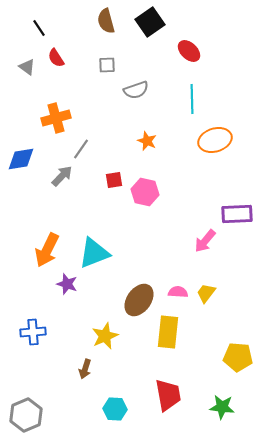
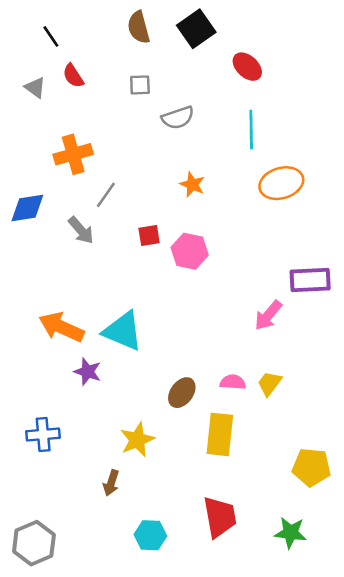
gray arrow: (62, 176) -> (81, 230), turned 95
orange arrow: (47, 250) -> (61, 327), turned 88
cyan triangle: (94, 253) -> (123, 331), turned 44
brown ellipse: (139, 300) -> (182, 393), size x0.7

